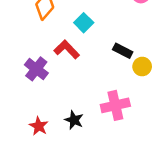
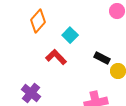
purple cross: (36, 69) -> (31, 93), moved

